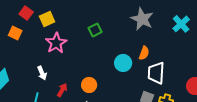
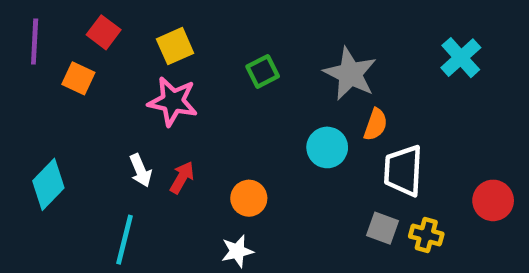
yellow square: (47, 19) -> (175, 46), moved
gray star: (142, 19) -> (350, 74), moved
pink star: (56, 43) -> (173, 101), turned -30
red arrow: (62, 90) -> (182, 177), moved

